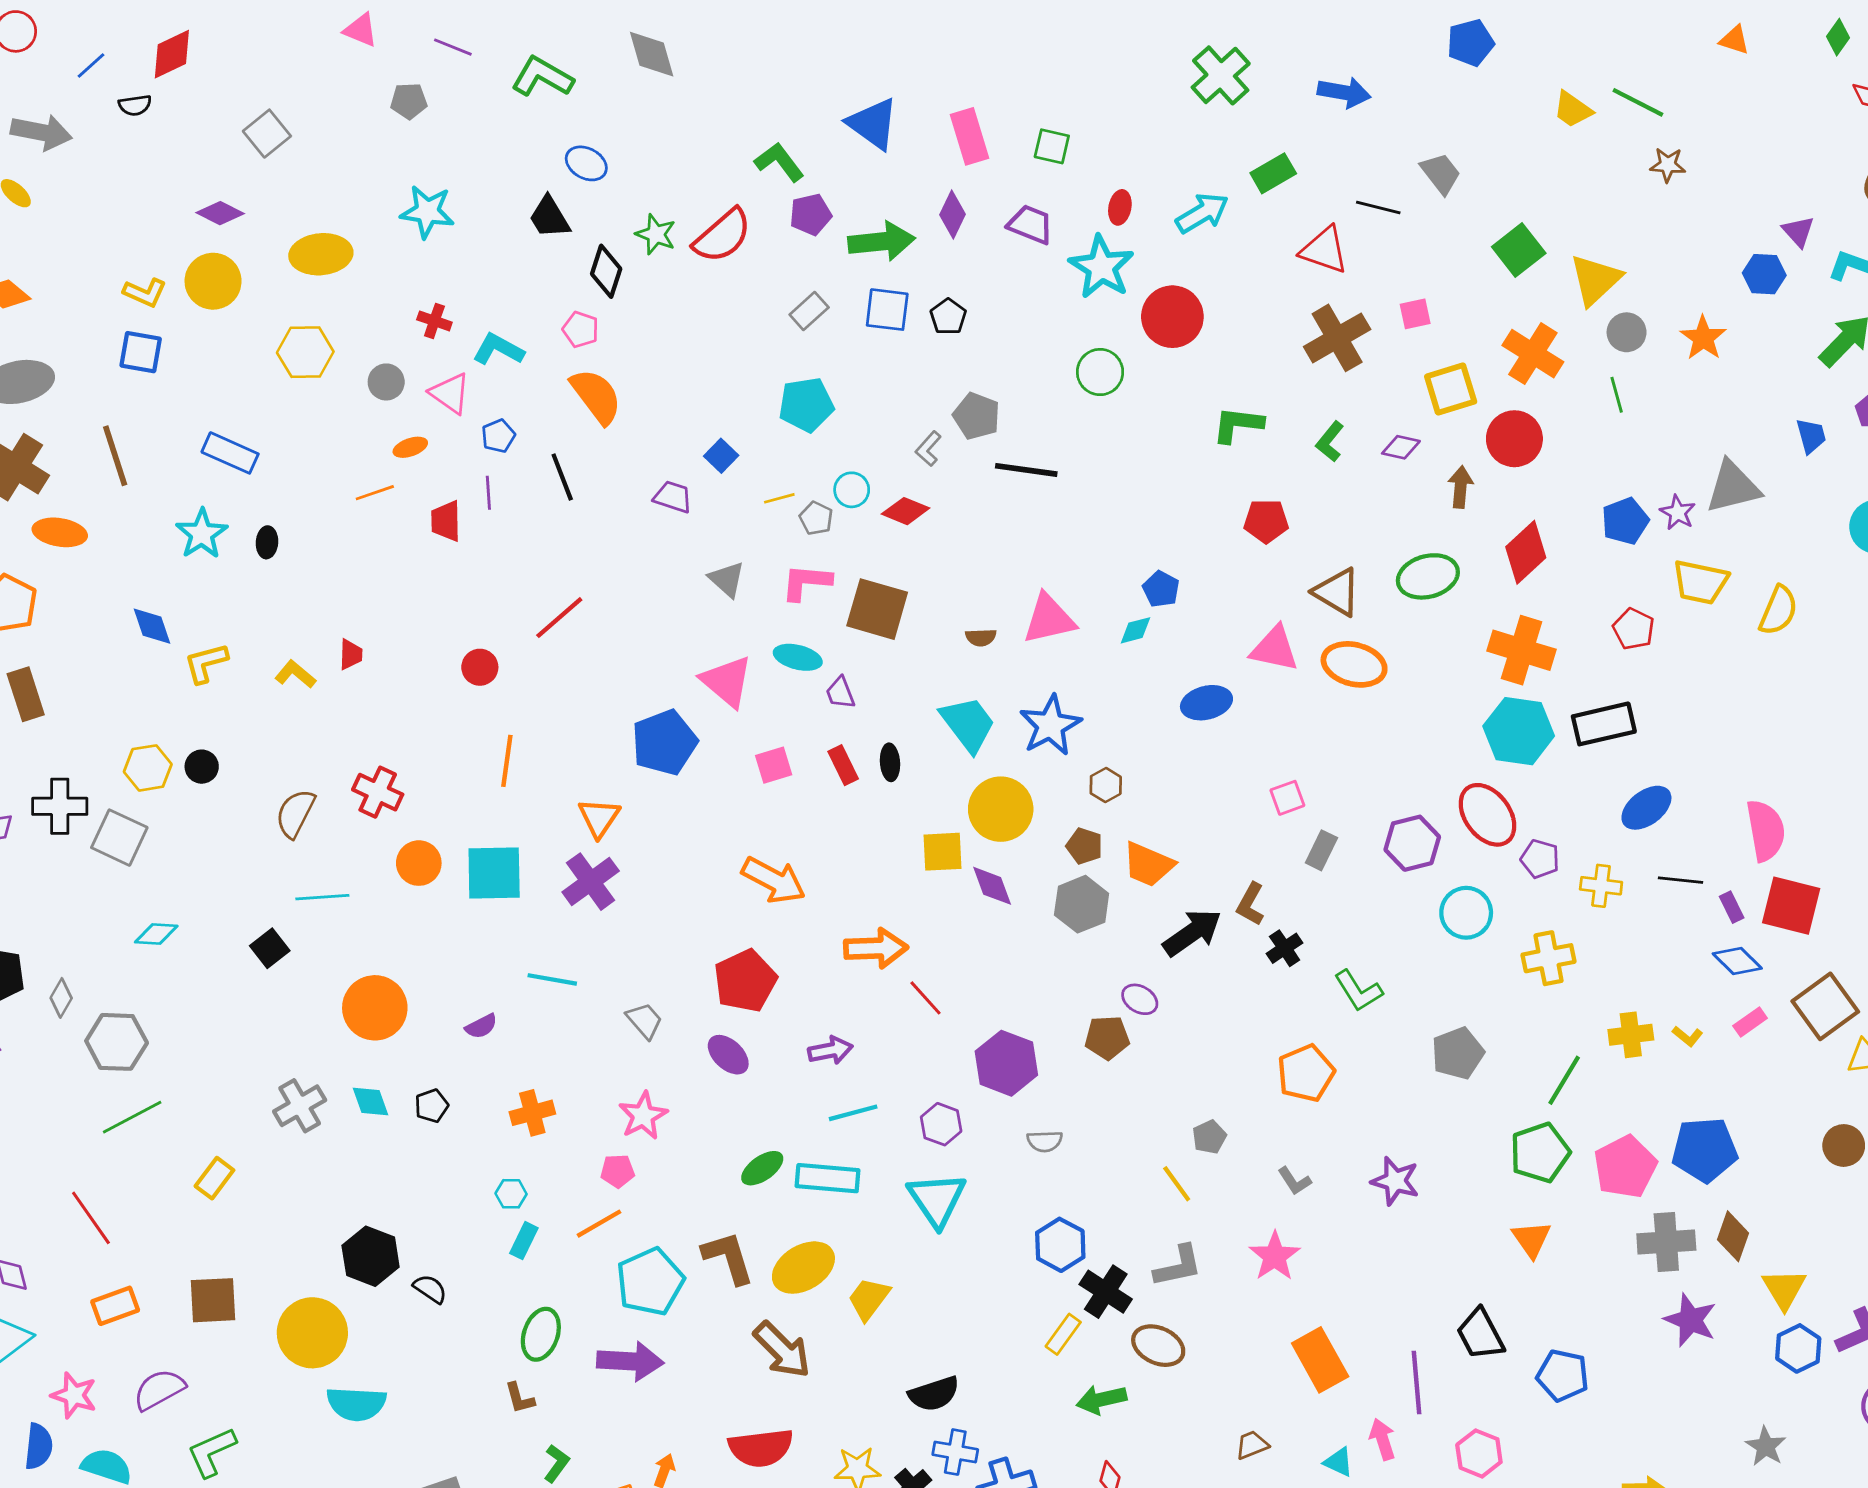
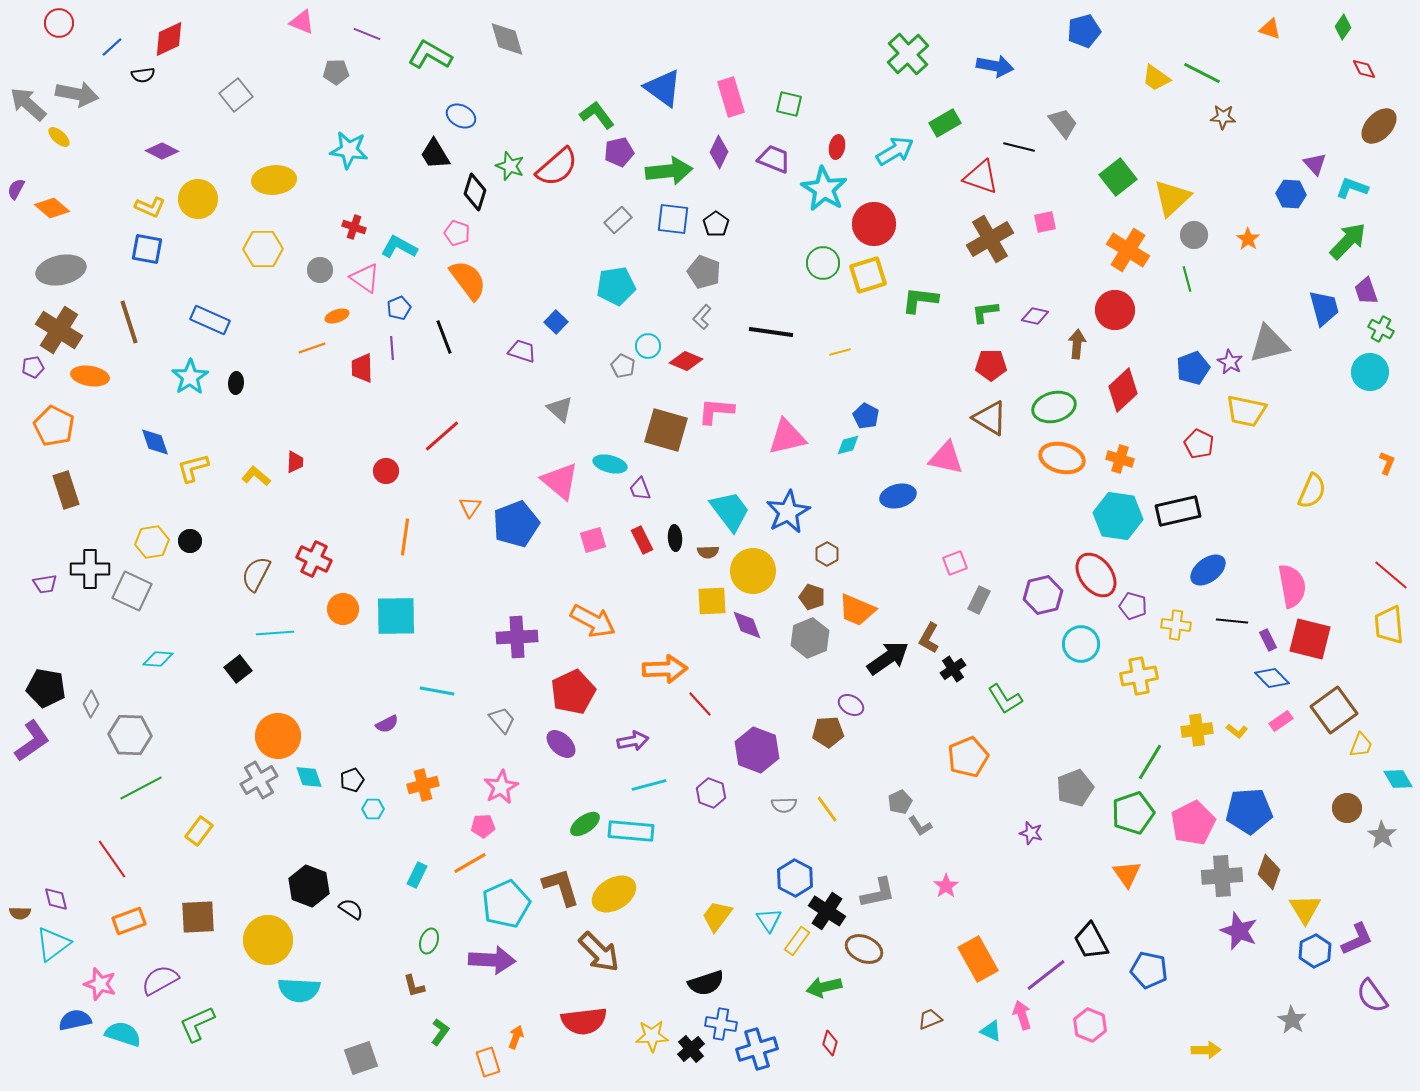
purple diamond: (220, 213) -> (162, 151), moved
orange star: (1703, 338) -> (1248, 239), size x0.7
yellow square: (1451, 389) -> (868, 275), moved
gray pentagon: (977, 416) -> (704, 272), moved
blue trapezoid: (1811, 436) -> (1324, 308), size x1.4
green L-shape: (1330, 442) -> (985, 312), turned 44
yellow line: (779, 498) -> (840, 352), moved
red pentagon: (1266, 521) -> (991, 365), moved
pink L-shape: (806, 582) -> (716, 411), moved
yellow semicircle: (1778, 610) -> (1312, 491), moved
brown semicircle: (981, 637) -> (708, 552), moved
orange cross: (1522, 650) -> (1120, 459), size x0.6
orange ellipse: (1354, 664) -> (1062, 458), moved
orange triangle: (599, 818) -> (470, 507), moved, size x0.7
purple cross: (591, 882) -> (517, 637), moved, turned 33
orange circle: (375, 1008) -> (278, 736), moved
gray pentagon: (1458, 1053) -> (1075, 788), moved
gray L-shape: (1294, 1181) -> (920, 826), moved
purple star: (1395, 1181) -> (1031, 833), size x0.7
yellow line: (1177, 1184) -> (827, 809), moved
cyan hexagon: (511, 1194) -> (373, 809), moved
cyan triangle: (937, 1199) -> (769, 920), moved, size x0.6
pink star: (1275, 1256) -> (946, 886), size x0.7
yellow trapezoid: (869, 1299) -> (717, 916), moved
green ellipse: (541, 1334) -> (429, 941), size x0.7
purple line: (1417, 1382) -> (1046, 975), turned 57
blue semicircle: (38, 1446) -> (75, 1020), turned -108

